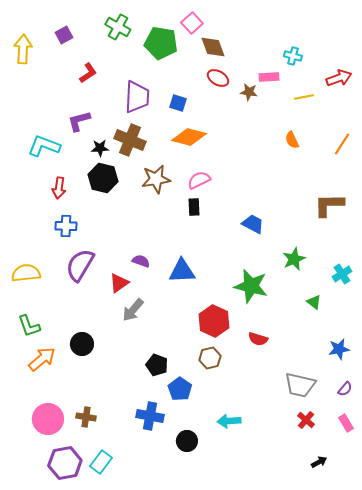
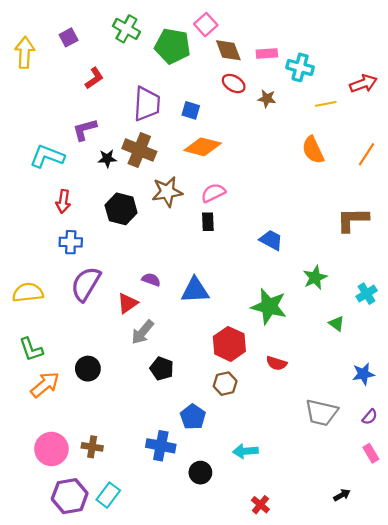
cyan cross: (293, 56) -> (300, 67), moved, size x1.4
pink rectangle: (269, 77) -> (267, 54), moved
orange semicircle: (292, 140) -> (313, 150), size x1.5
black hexagon: (103, 178) -> (121, 209), moved
black pentagon: (157, 365) -> (162, 369), moved
red cross: (306, 420) -> (260, 505), moved

